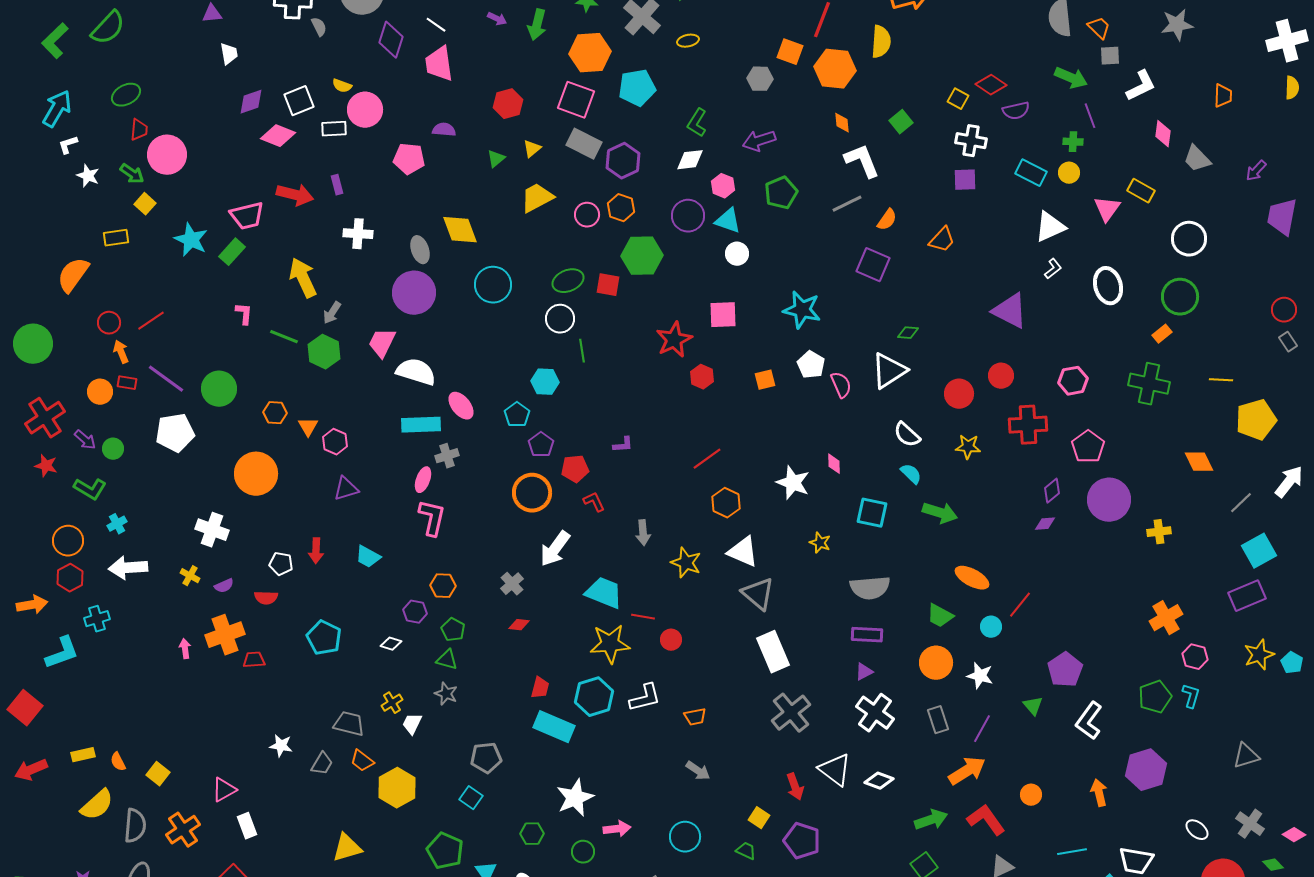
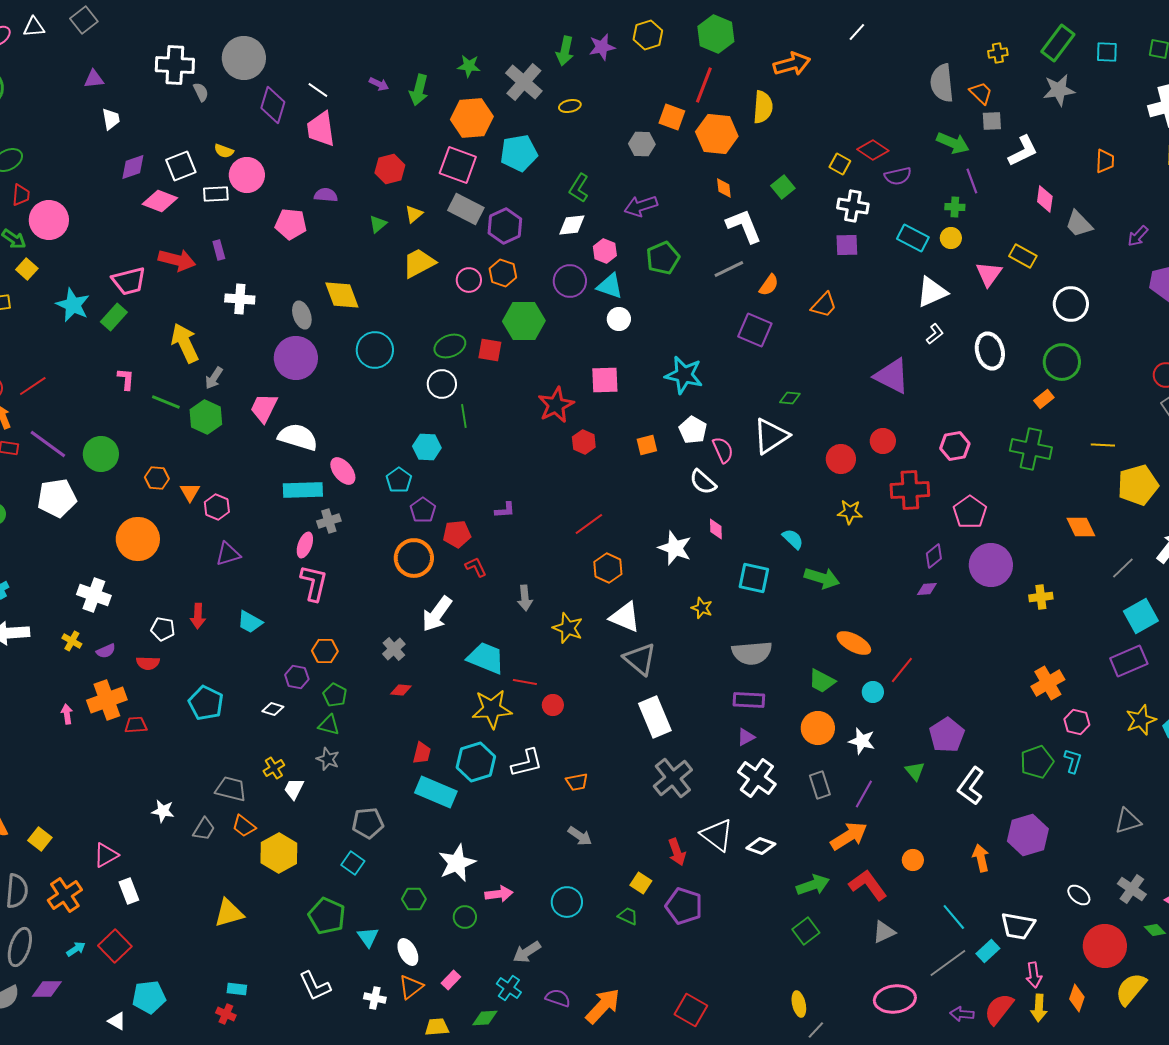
white semicircle: (907, 435) -> (703, 482), moved
cyan line: (1072, 852) -> (954, 917), turned 60

